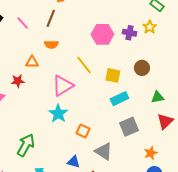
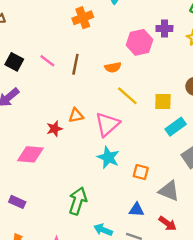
brown line: (51, 18) -> (75, 64), moved
purple cross: (130, 33) -> (164, 28), moved
pink hexagon: (102, 34) -> (139, 42), moved
orange semicircle: (51, 44) -> (113, 67), moved
orange triangle: (32, 62) -> (76, 115), moved

